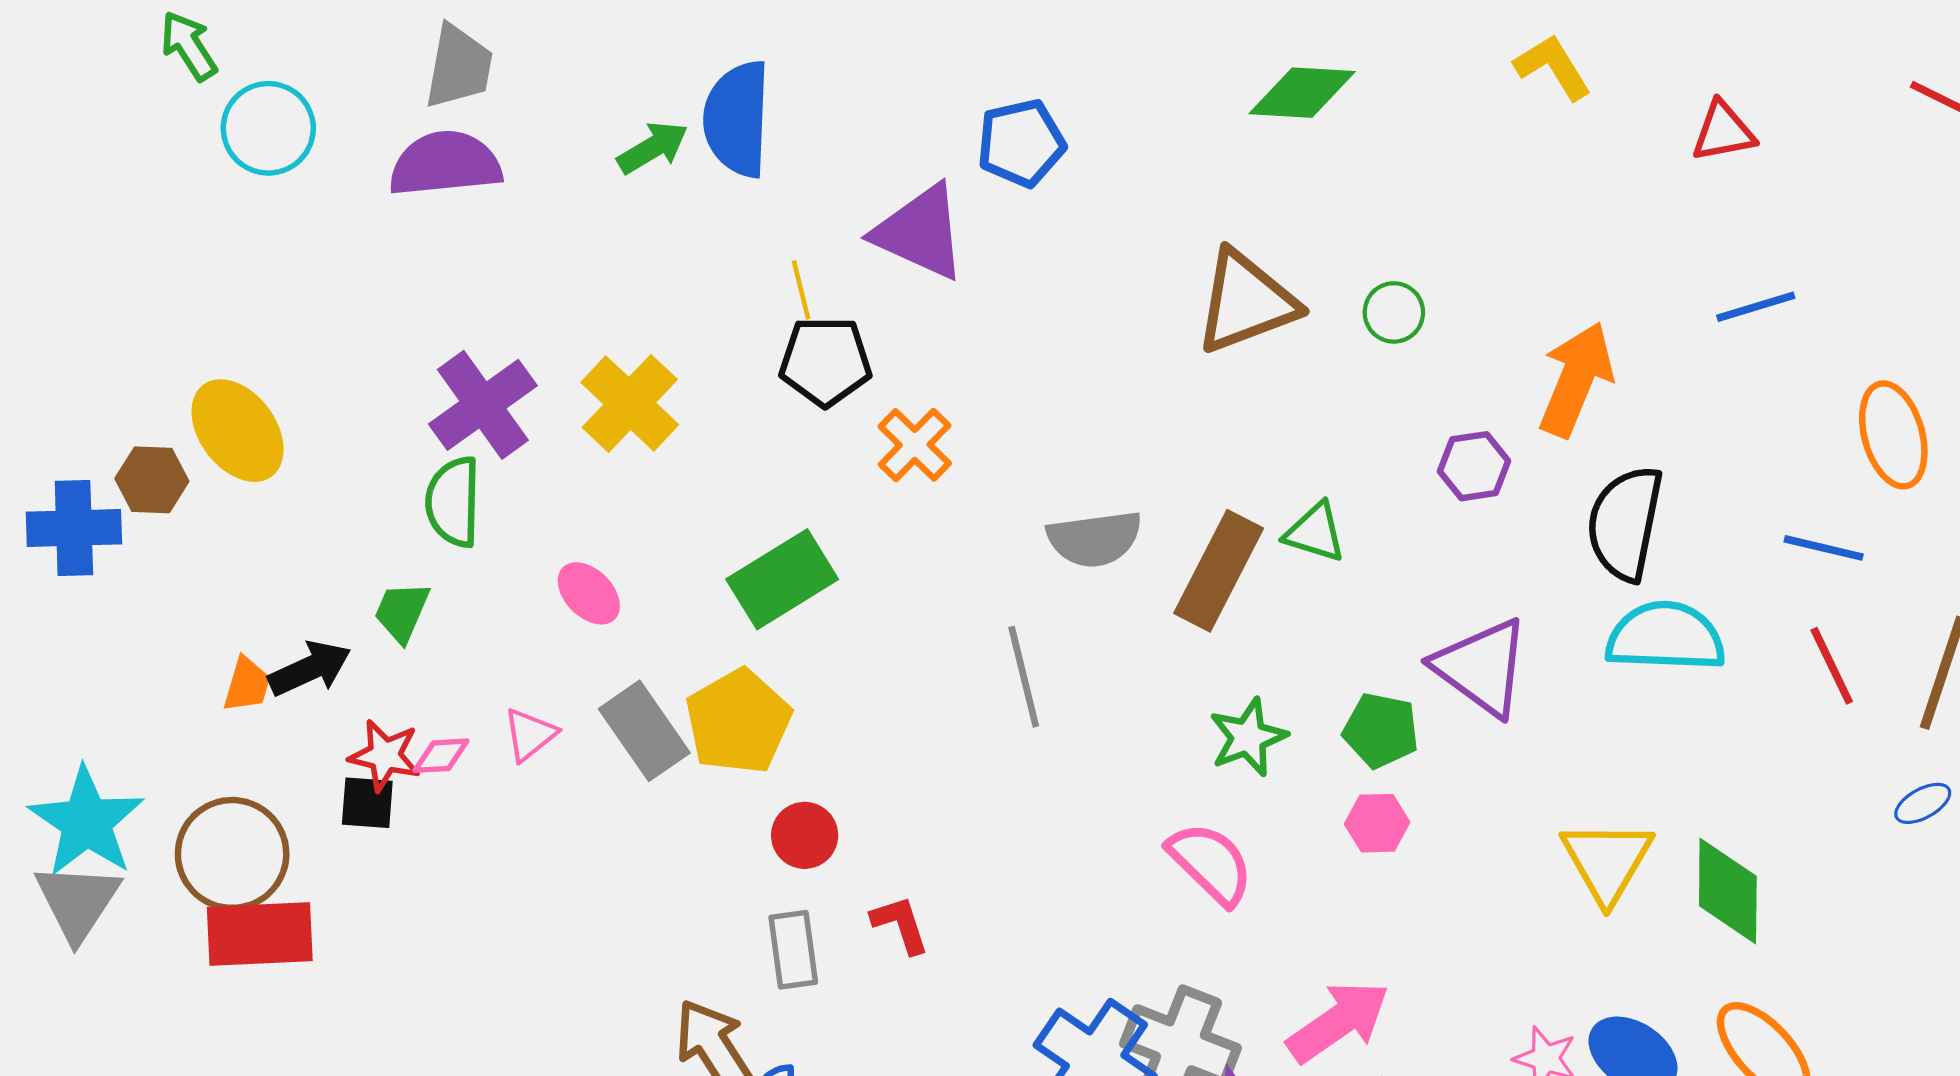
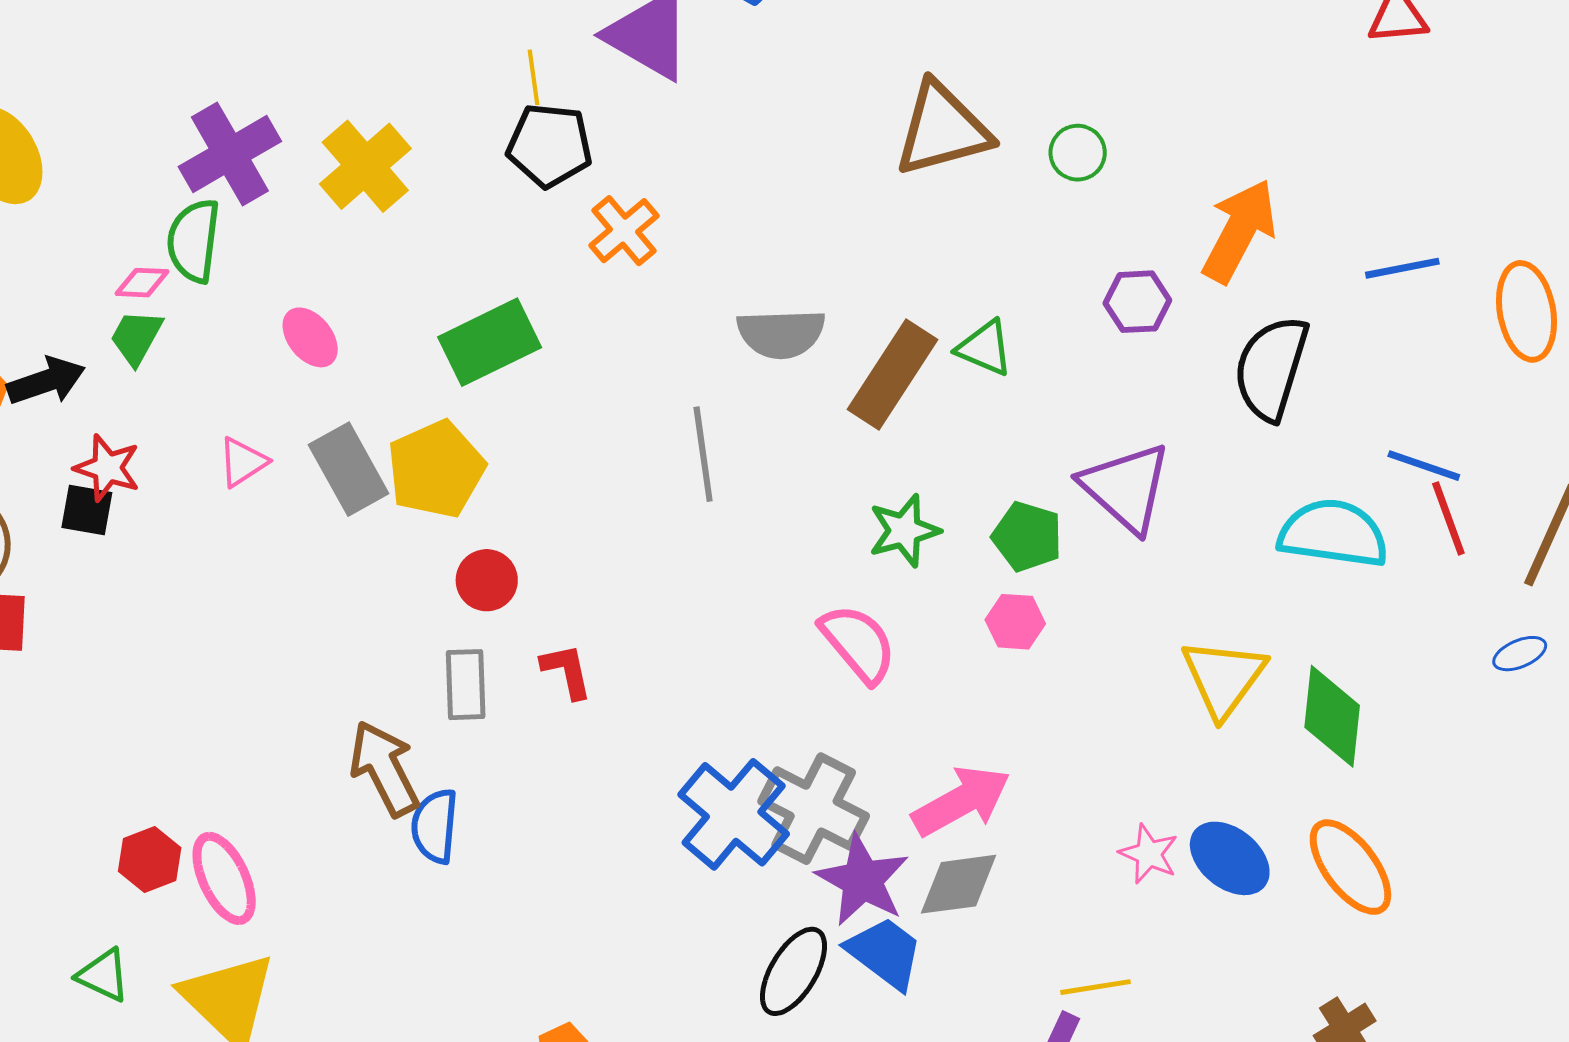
blue line: (1756, 307) -> (1402, 268), moved
blue line: (1824, 548) -> (1424, 466), moved
cyan semicircle: (1665, 637) -> (1333, 533), moved
pink diamond: (441, 756) -> (142, 283), moved

